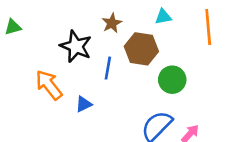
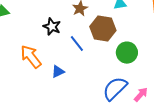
black star: (76, 46) -> (52, 27), size x0.7
blue line: (108, 68) -> (77, 44), turned -48

